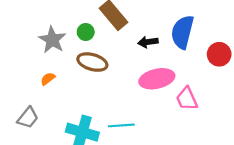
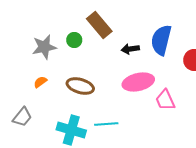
gray star: (52, 40) -> (44, 47), turned 30
brown ellipse: (92, 62) -> (80, 86), moved

